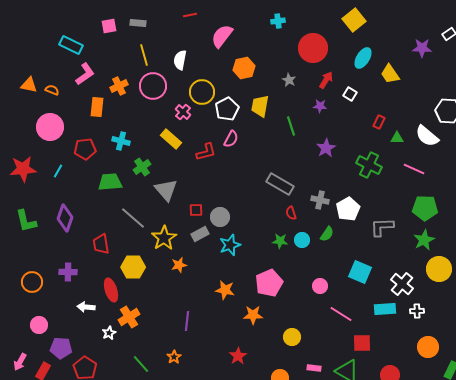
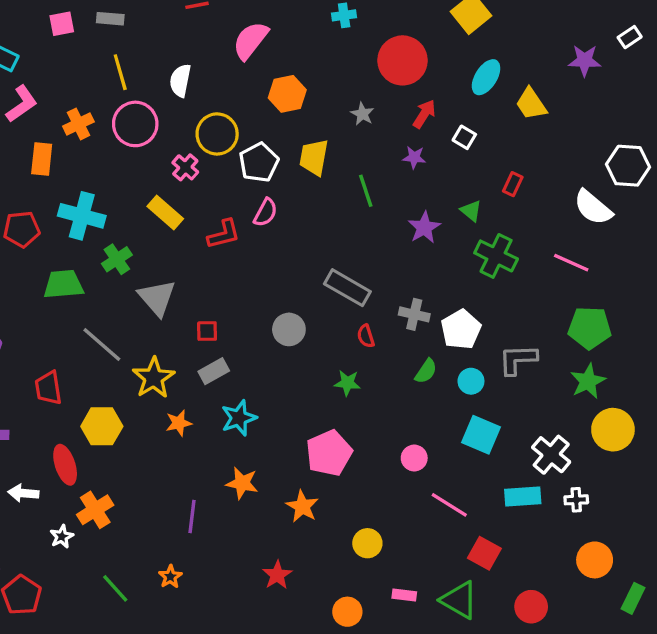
green triangle: (397, 138) -> (471, 211), moved, turned 40
cyan cross: (121, 141) -> (82, 216), size x1.5
gray circle: (220, 217) -> (289, 329), moved
cyan circle: (302, 240) -> (471, 381), moved
cyan star: (230, 245) -> (239, 418), moved
orange star: (225, 290) -> (242, 483), moved
orange star: (253, 315) -> (302, 506), turned 30
red square: (362, 343) -> (484, 553), turned 30

